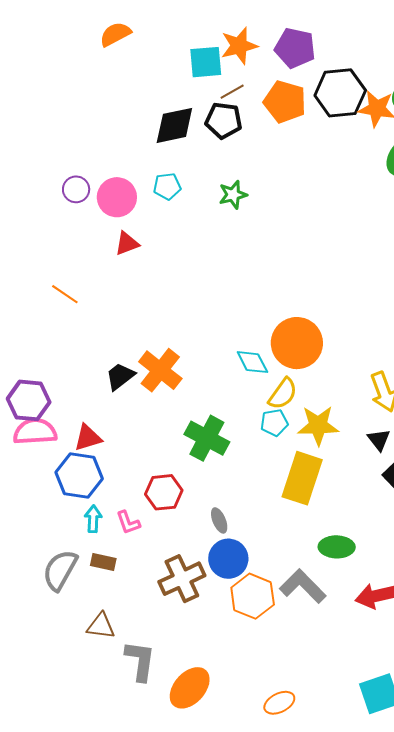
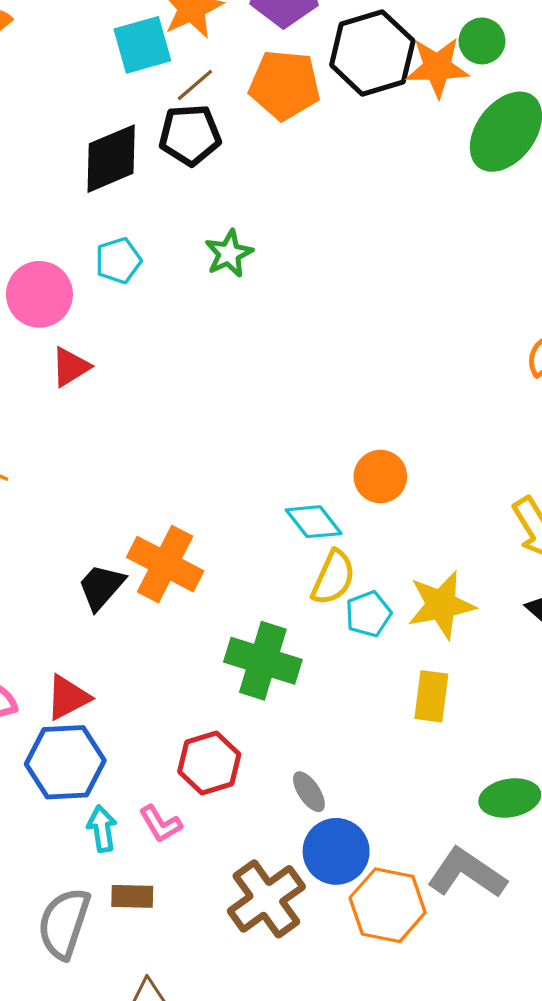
orange circle: (297, 343) -> (380, 476), size x0.6
yellow semicircle: (283, 394) -> (333, 578), moved
yellow rectangle: (302, 478) -> (431, 696), size x0.6

